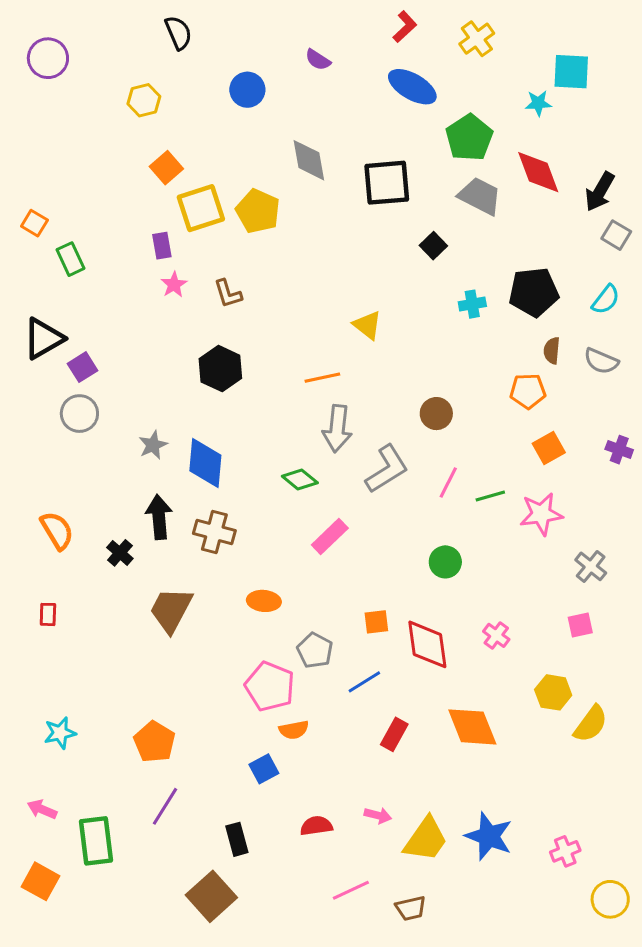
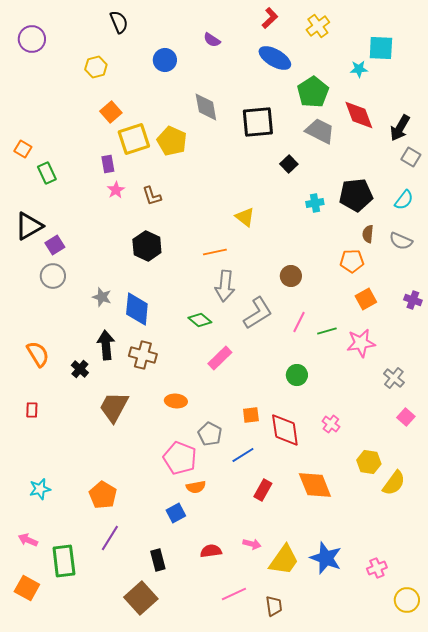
gray star: (153, 445) -> (102, 297), turned -30
pink square: (580, 625) -> (406, 417), moved, turned -36
brown trapezoid: (411, 908) -> (274, 606), turned -85

